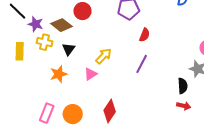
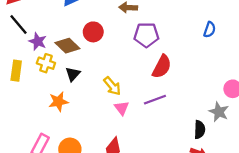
red semicircle: (145, 35) -> (162, 67), size x1.5
yellow arrow: (104, 56) -> (112, 86), turned 90
purple line: (142, 64) -> (155, 100), turned 36
pink triangle: (91, 74) -> (122, 108), moved, turned -40

